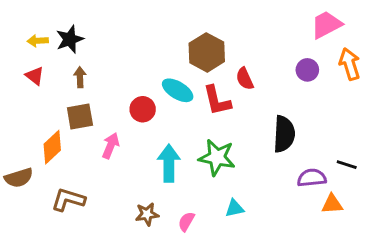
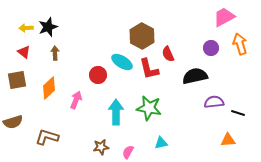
brown square: (80, 117) -> (17, 80), moved
black semicircle: (284, 134) -> (195, 76), moved, turned -105
orange diamond: (52, 147) -> (49, 88), moved
purple semicircle: (312, 178) -> (214, 102), moved

